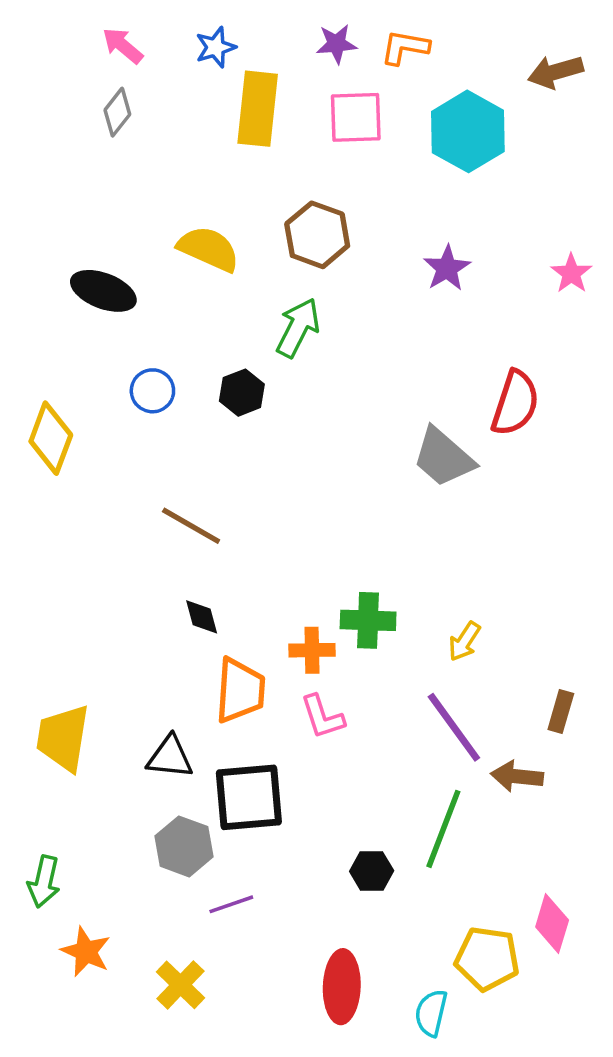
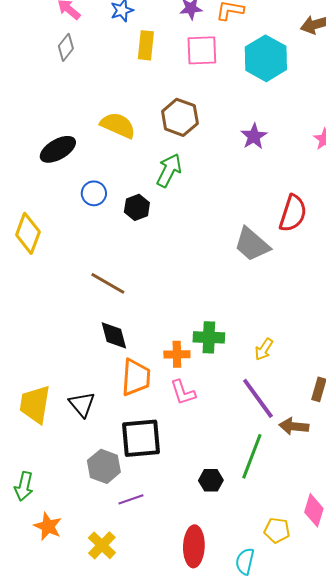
yellow rectangle: (258, 109) -> (146, 45), size x0.7
black ellipse: (103, 291) -> (58, 149), turned -51
blue circle: (152, 391) -> (94, 193), moved
black diamond: (202, 617) -> (114, 335), size x1.4
black triangle: (170, 757) -> (82, 404), moved, turned 44
yellow pentagon: (487, 959) -> (277, 530), size x0.7

